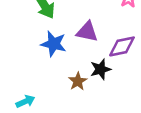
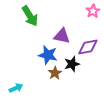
blue star: (54, 44) -> (48, 55), moved

